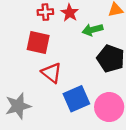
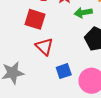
blue square: (76, 99) -> (64, 71), size x0.7

